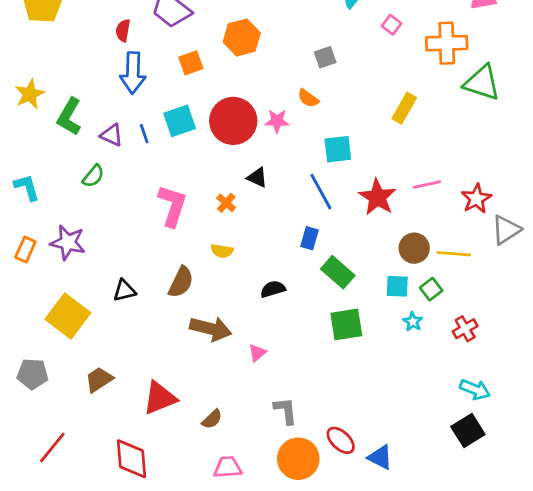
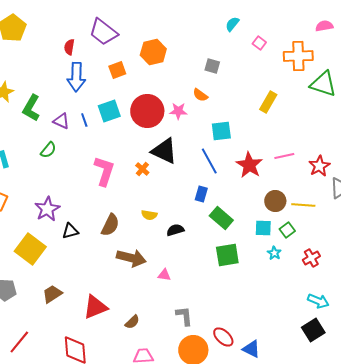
gray square: (325, 57) -> (212, 66), turned 35
black triangle: (257, 177) -> (164, 151), size x1.8
purple star: (68, 242) -> (47, 209), moved, turned 30
yellow semicircle: (222, 251) -> (149, 215), moved
pink triangle: (257, 353) -> (164, 275), turned 48

